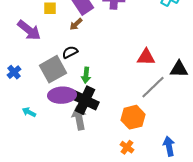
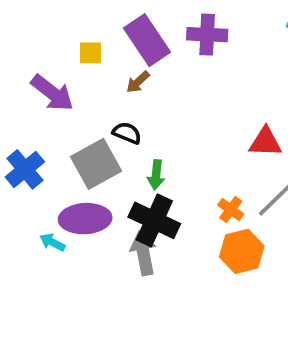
black semicircle: (70, 52) -> (127, 133), turned 49
blue cross: (14, 72) -> (25, 169), size x1.5
purple ellipse: (62, 95) -> (85, 219), moved
orange cross: (127, 147) -> (231, 209), moved

